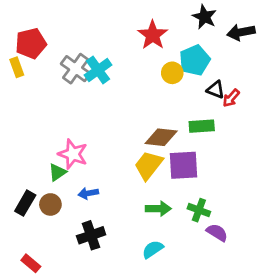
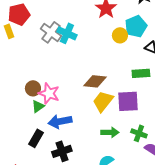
cyan cross: (98, 70) -> (67, 33), turned -30
brown diamond: (161, 137) -> (95, 81), moved
blue arrow: (88, 193) -> (60, 121), size x1.6
black rectangle: (25, 203) -> (36, 138), moved
brown circle: (50, 204) -> (33, 88), moved

